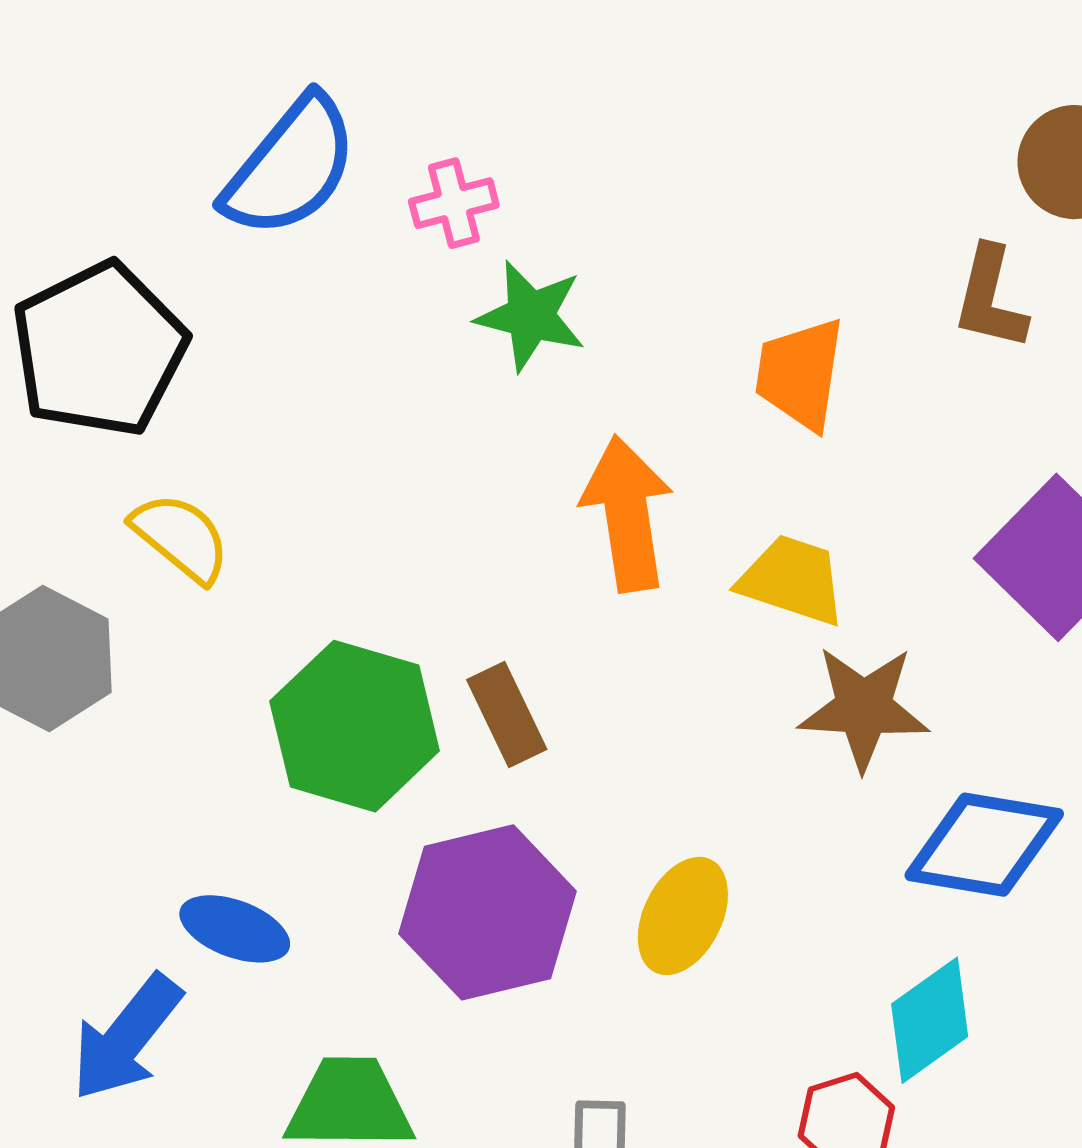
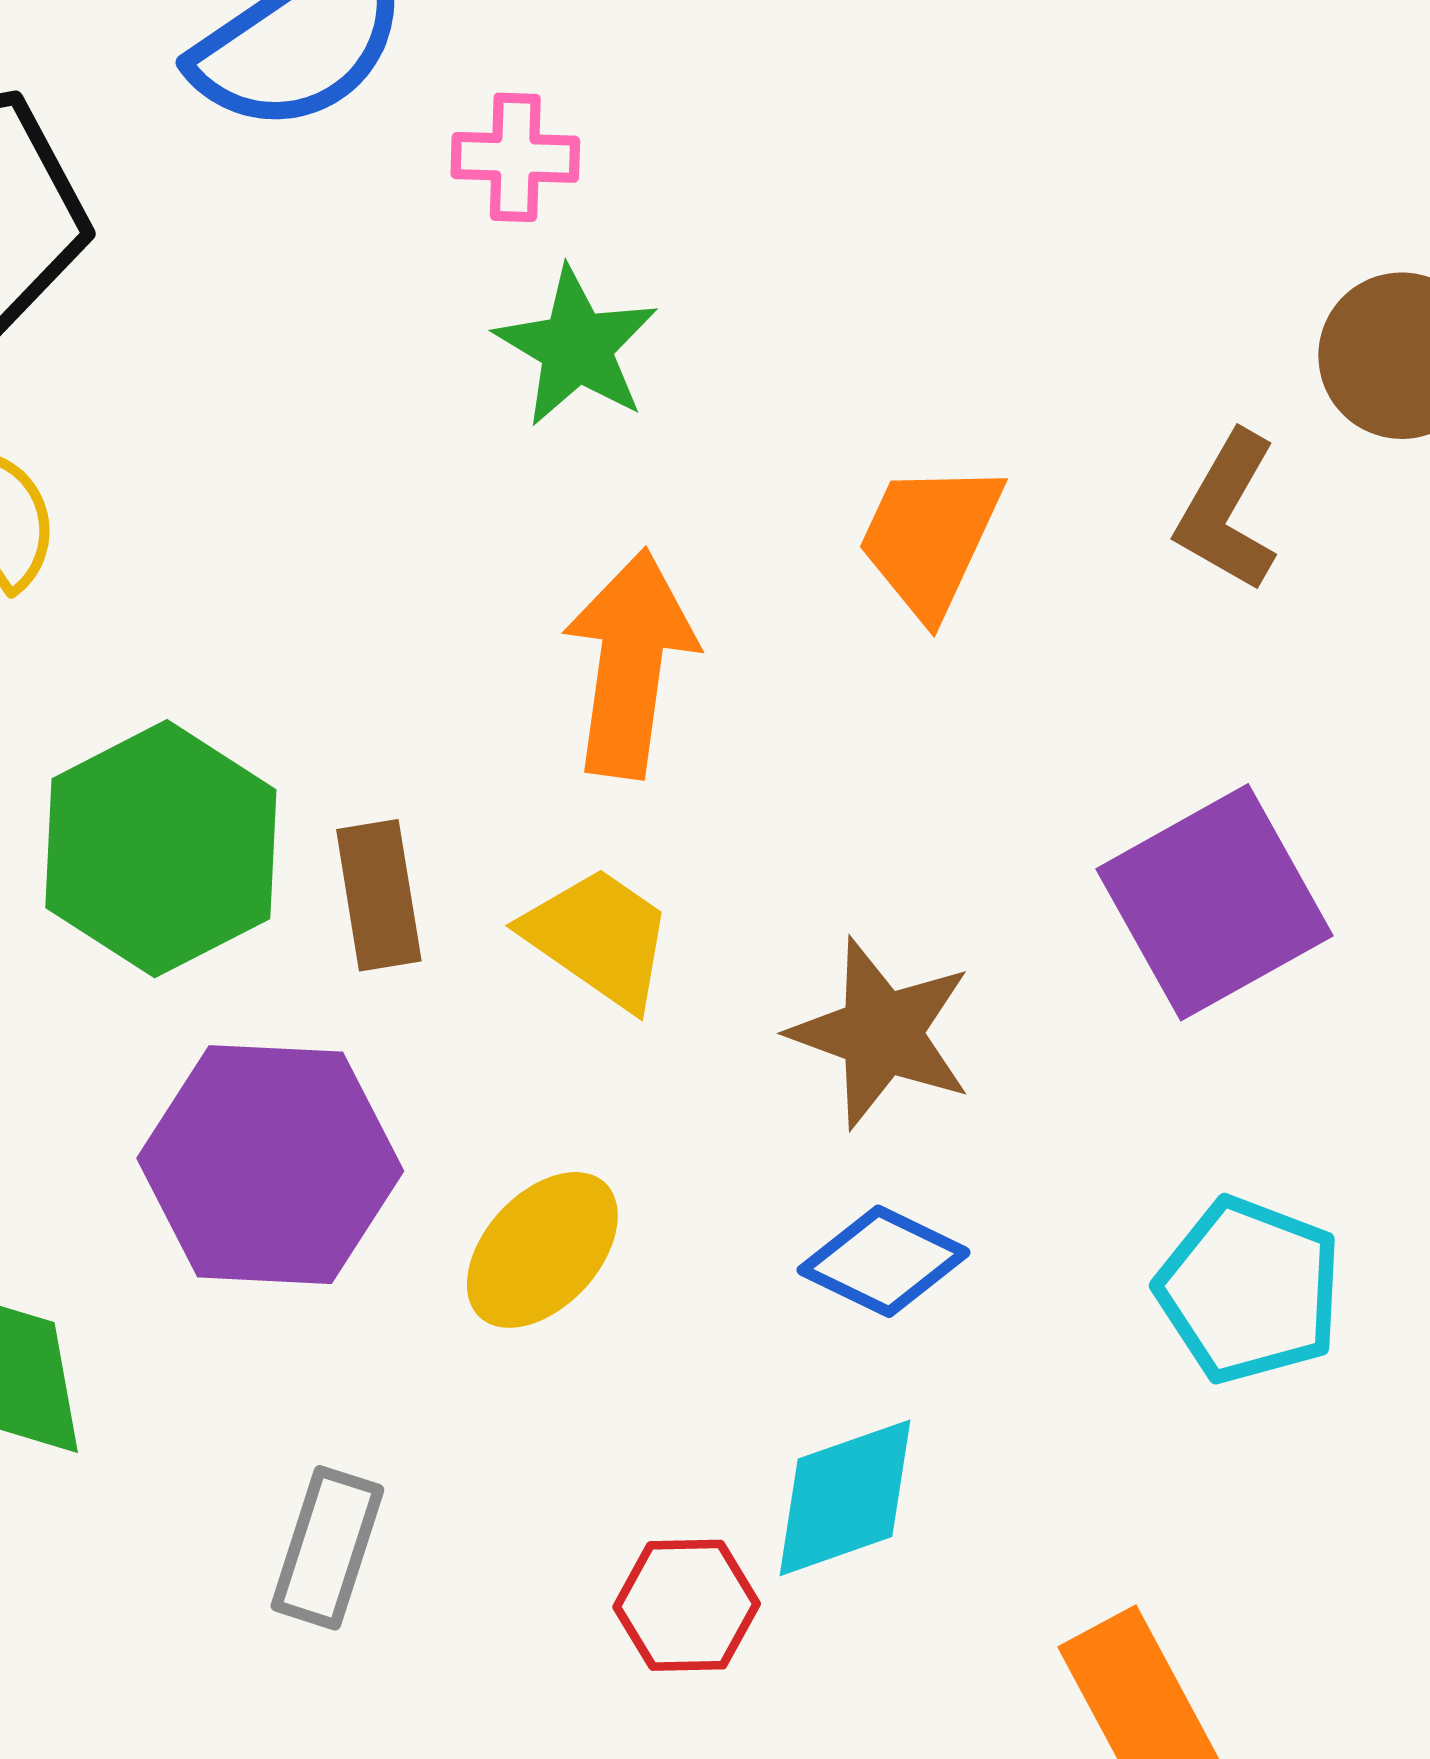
yellow trapezoid: (792, 580) -> (599, 938), moved
blue diamond: (984, 845) -> (884, 1261), moved, size x0.7

